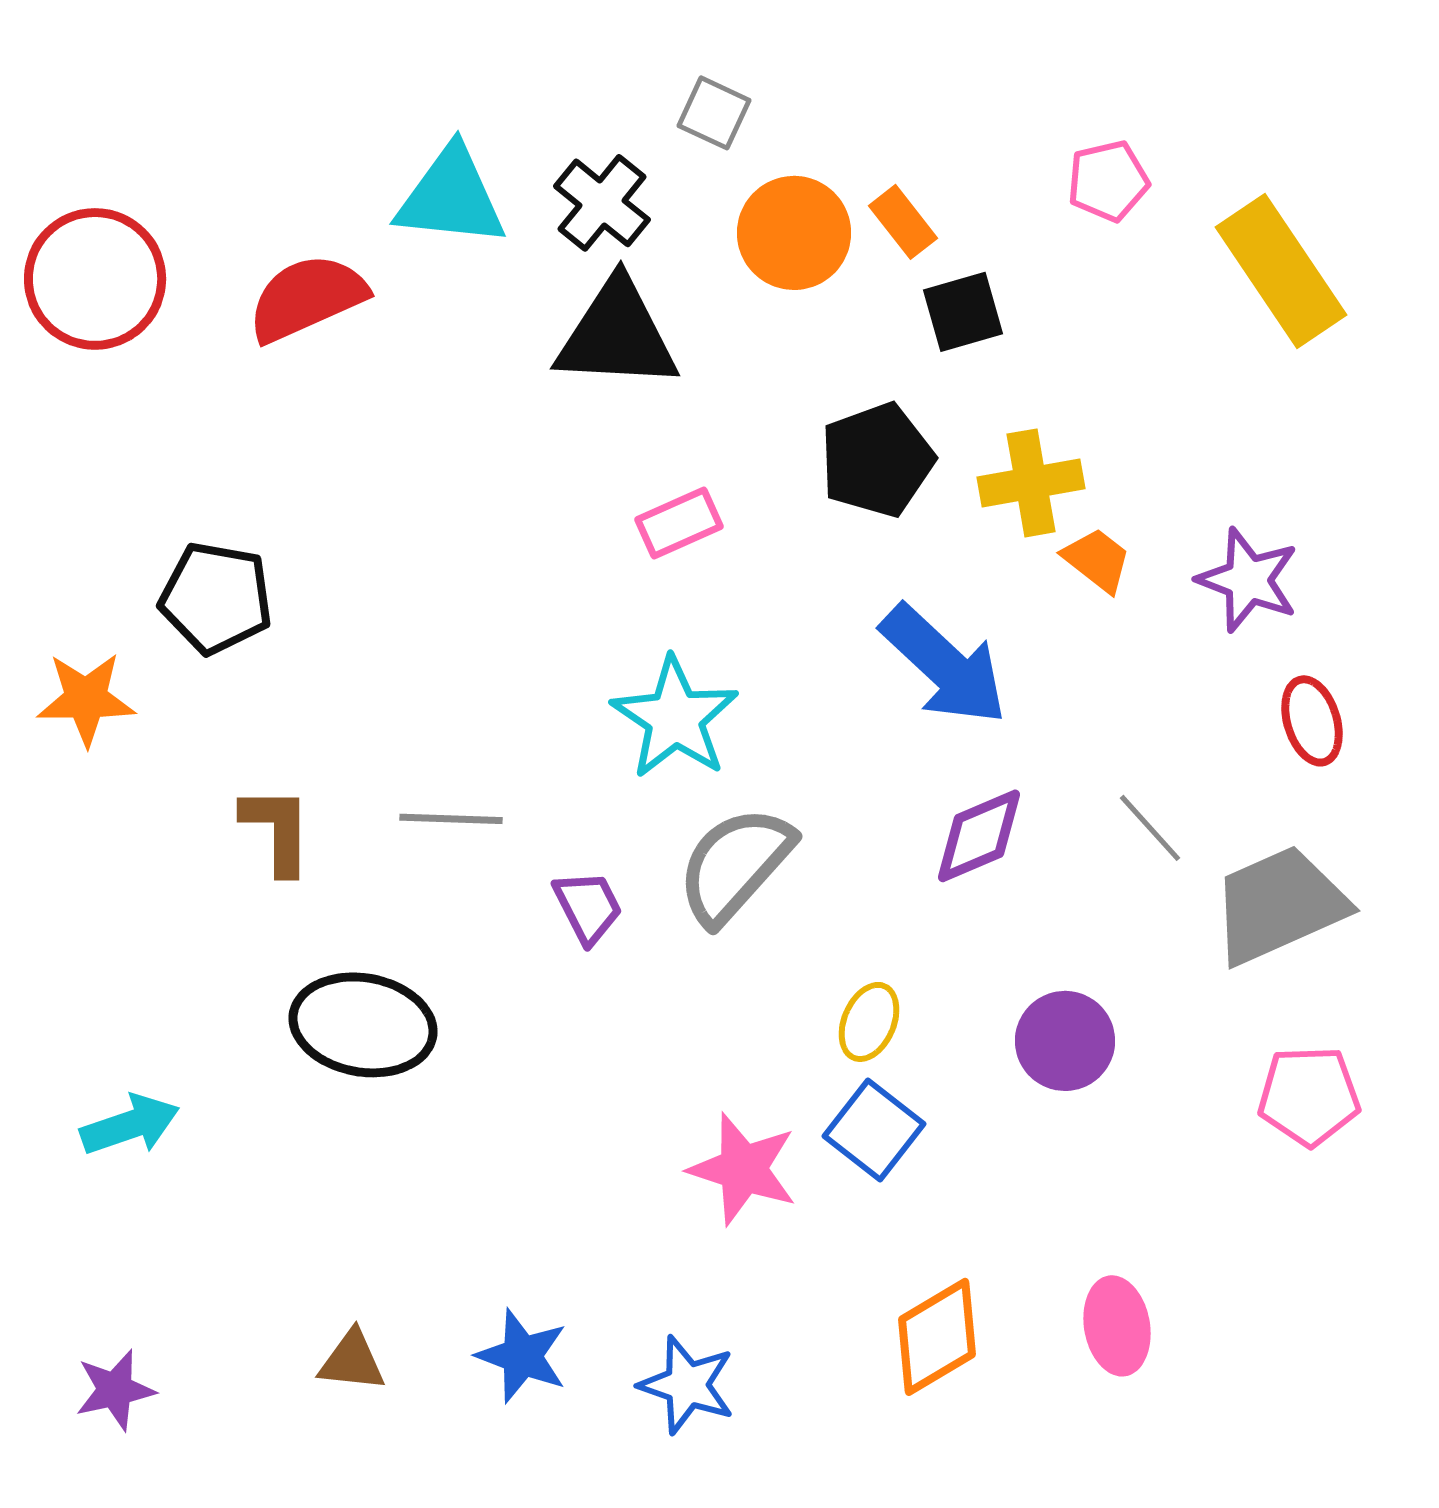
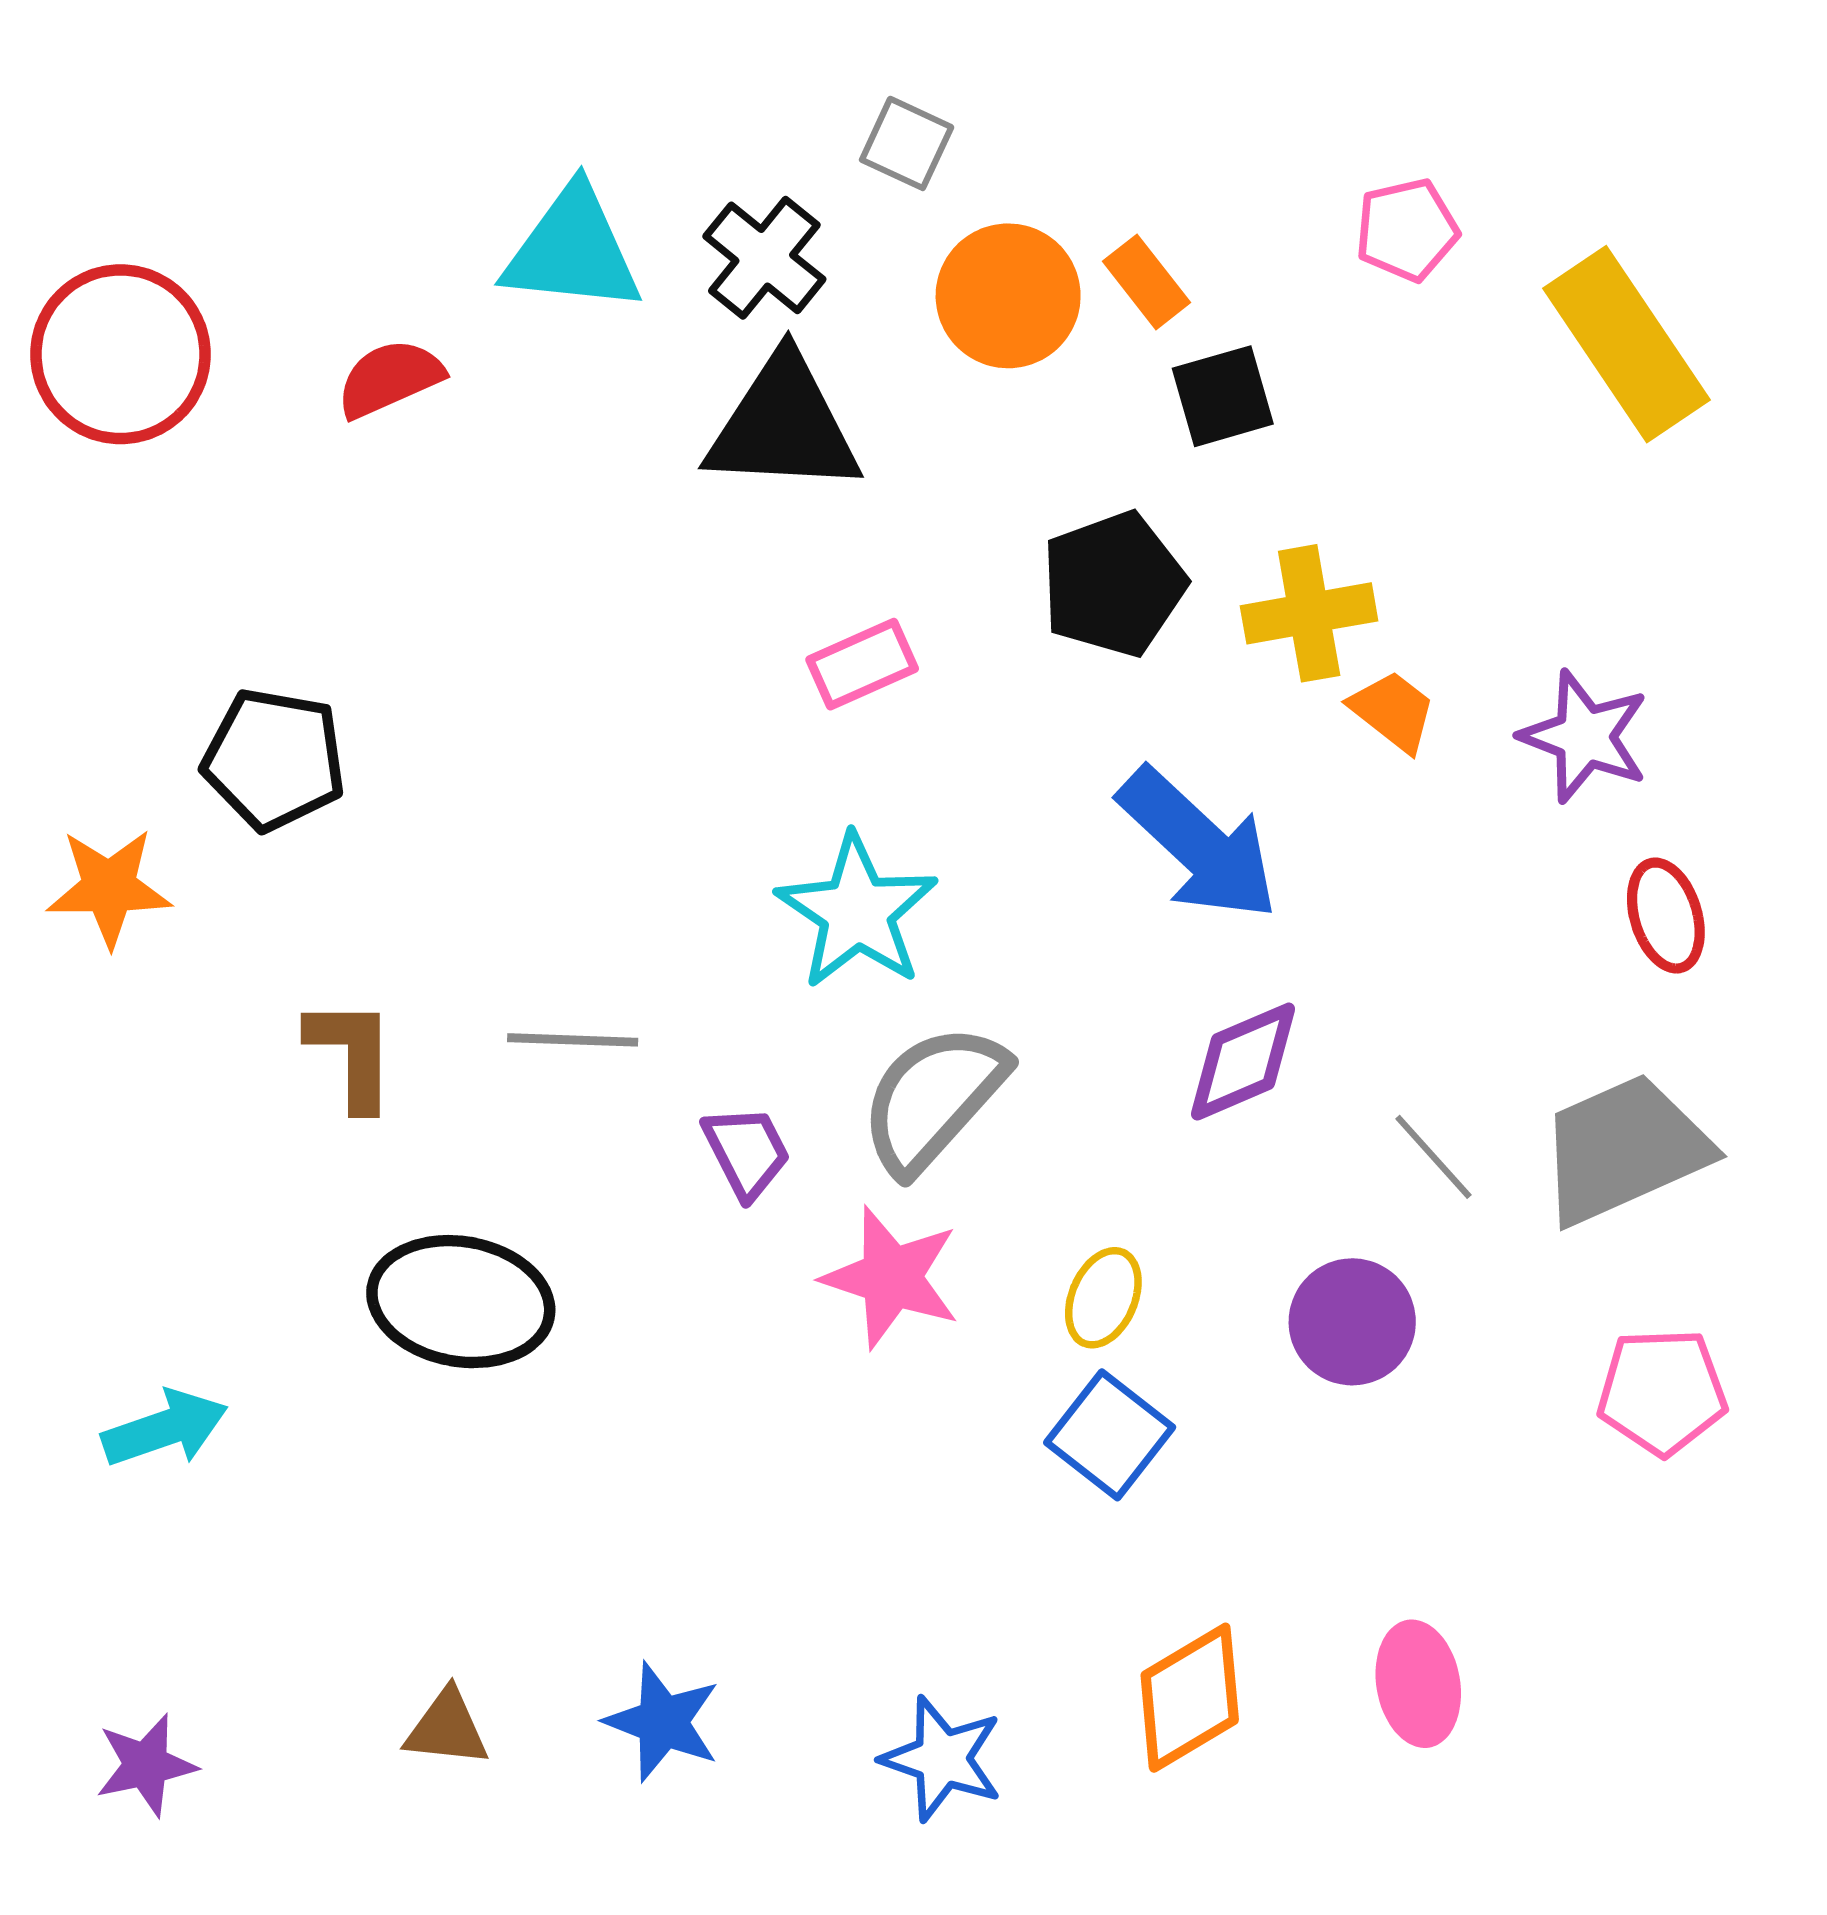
red semicircle: (307, 298) -> (390, 378), size x0.7
gray line: (1150, 828) -> (1433, 1157), moved
pink star: (743, 1169) -> (891, 1277), moved
blue star: (687, 1385) -> (942, 1759), moved

